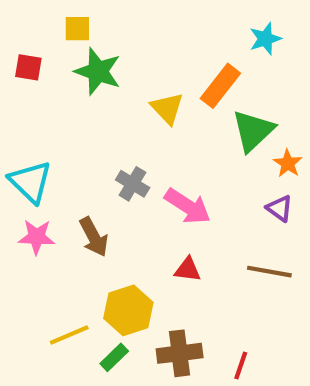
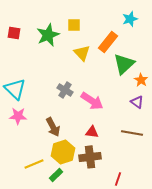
yellow square: (77, 29) -> (74, 25), moved
green star: (98, 71) -> (48, 35), turned 30
brown arrow: (94, 237) -> (53, 127), moved
brown cross: (180, 353) -> (90, 157), moved

